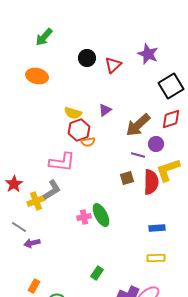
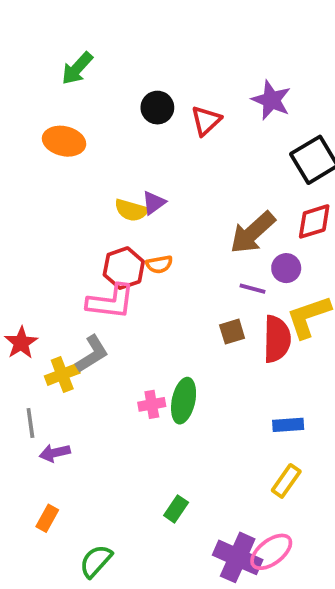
purple triangle: (105, 110) -> (154, 203), moved
red hexagon: (79, 130) -> (124, 268), moved
green ellipse: (101, 215) -> (184, 401), turned 40
gray line: (19, 227) -> (30, 423), turned 49
yellow rectangle: (156, 258) -> (286, 481), turned -54
orange rectangle: (34, 286) -> (47, 518), moved

